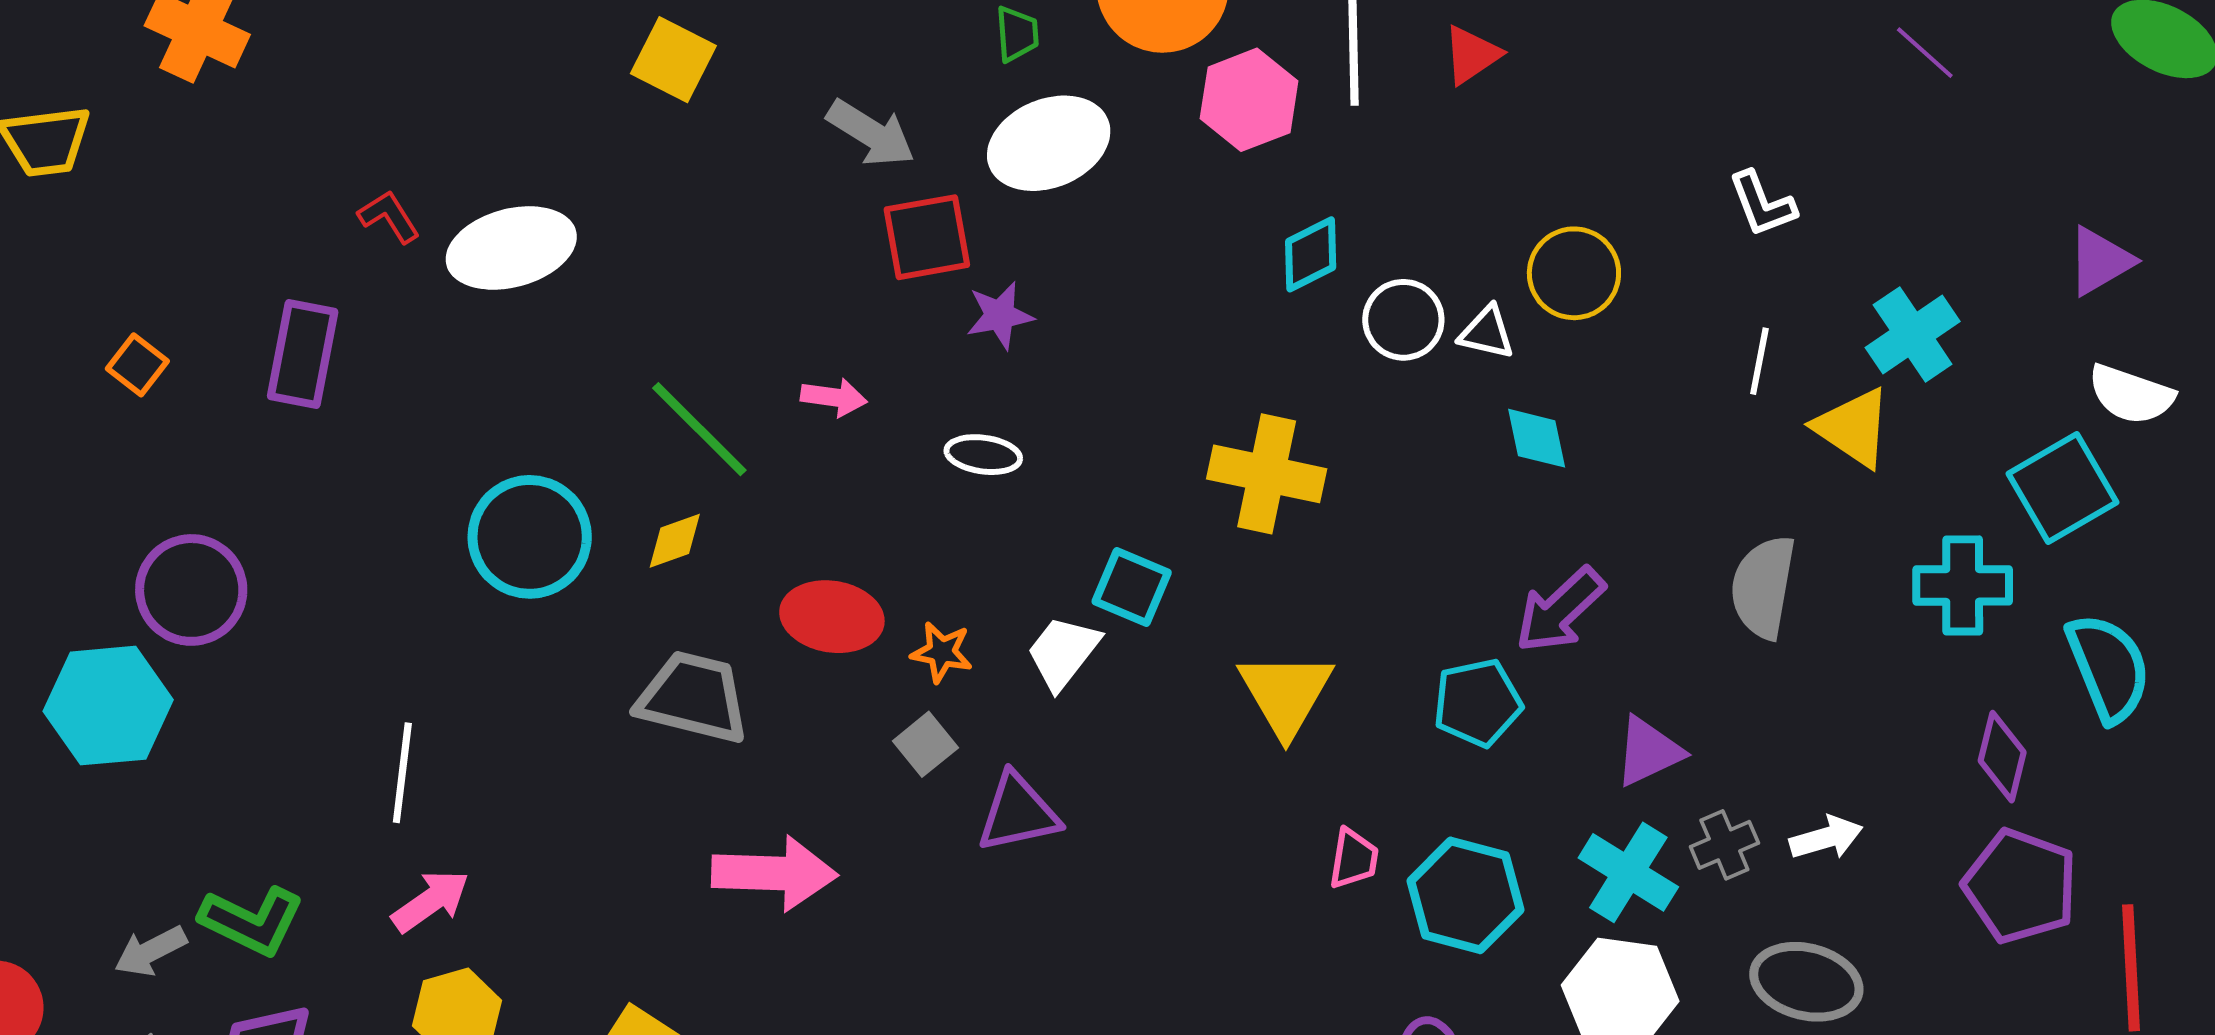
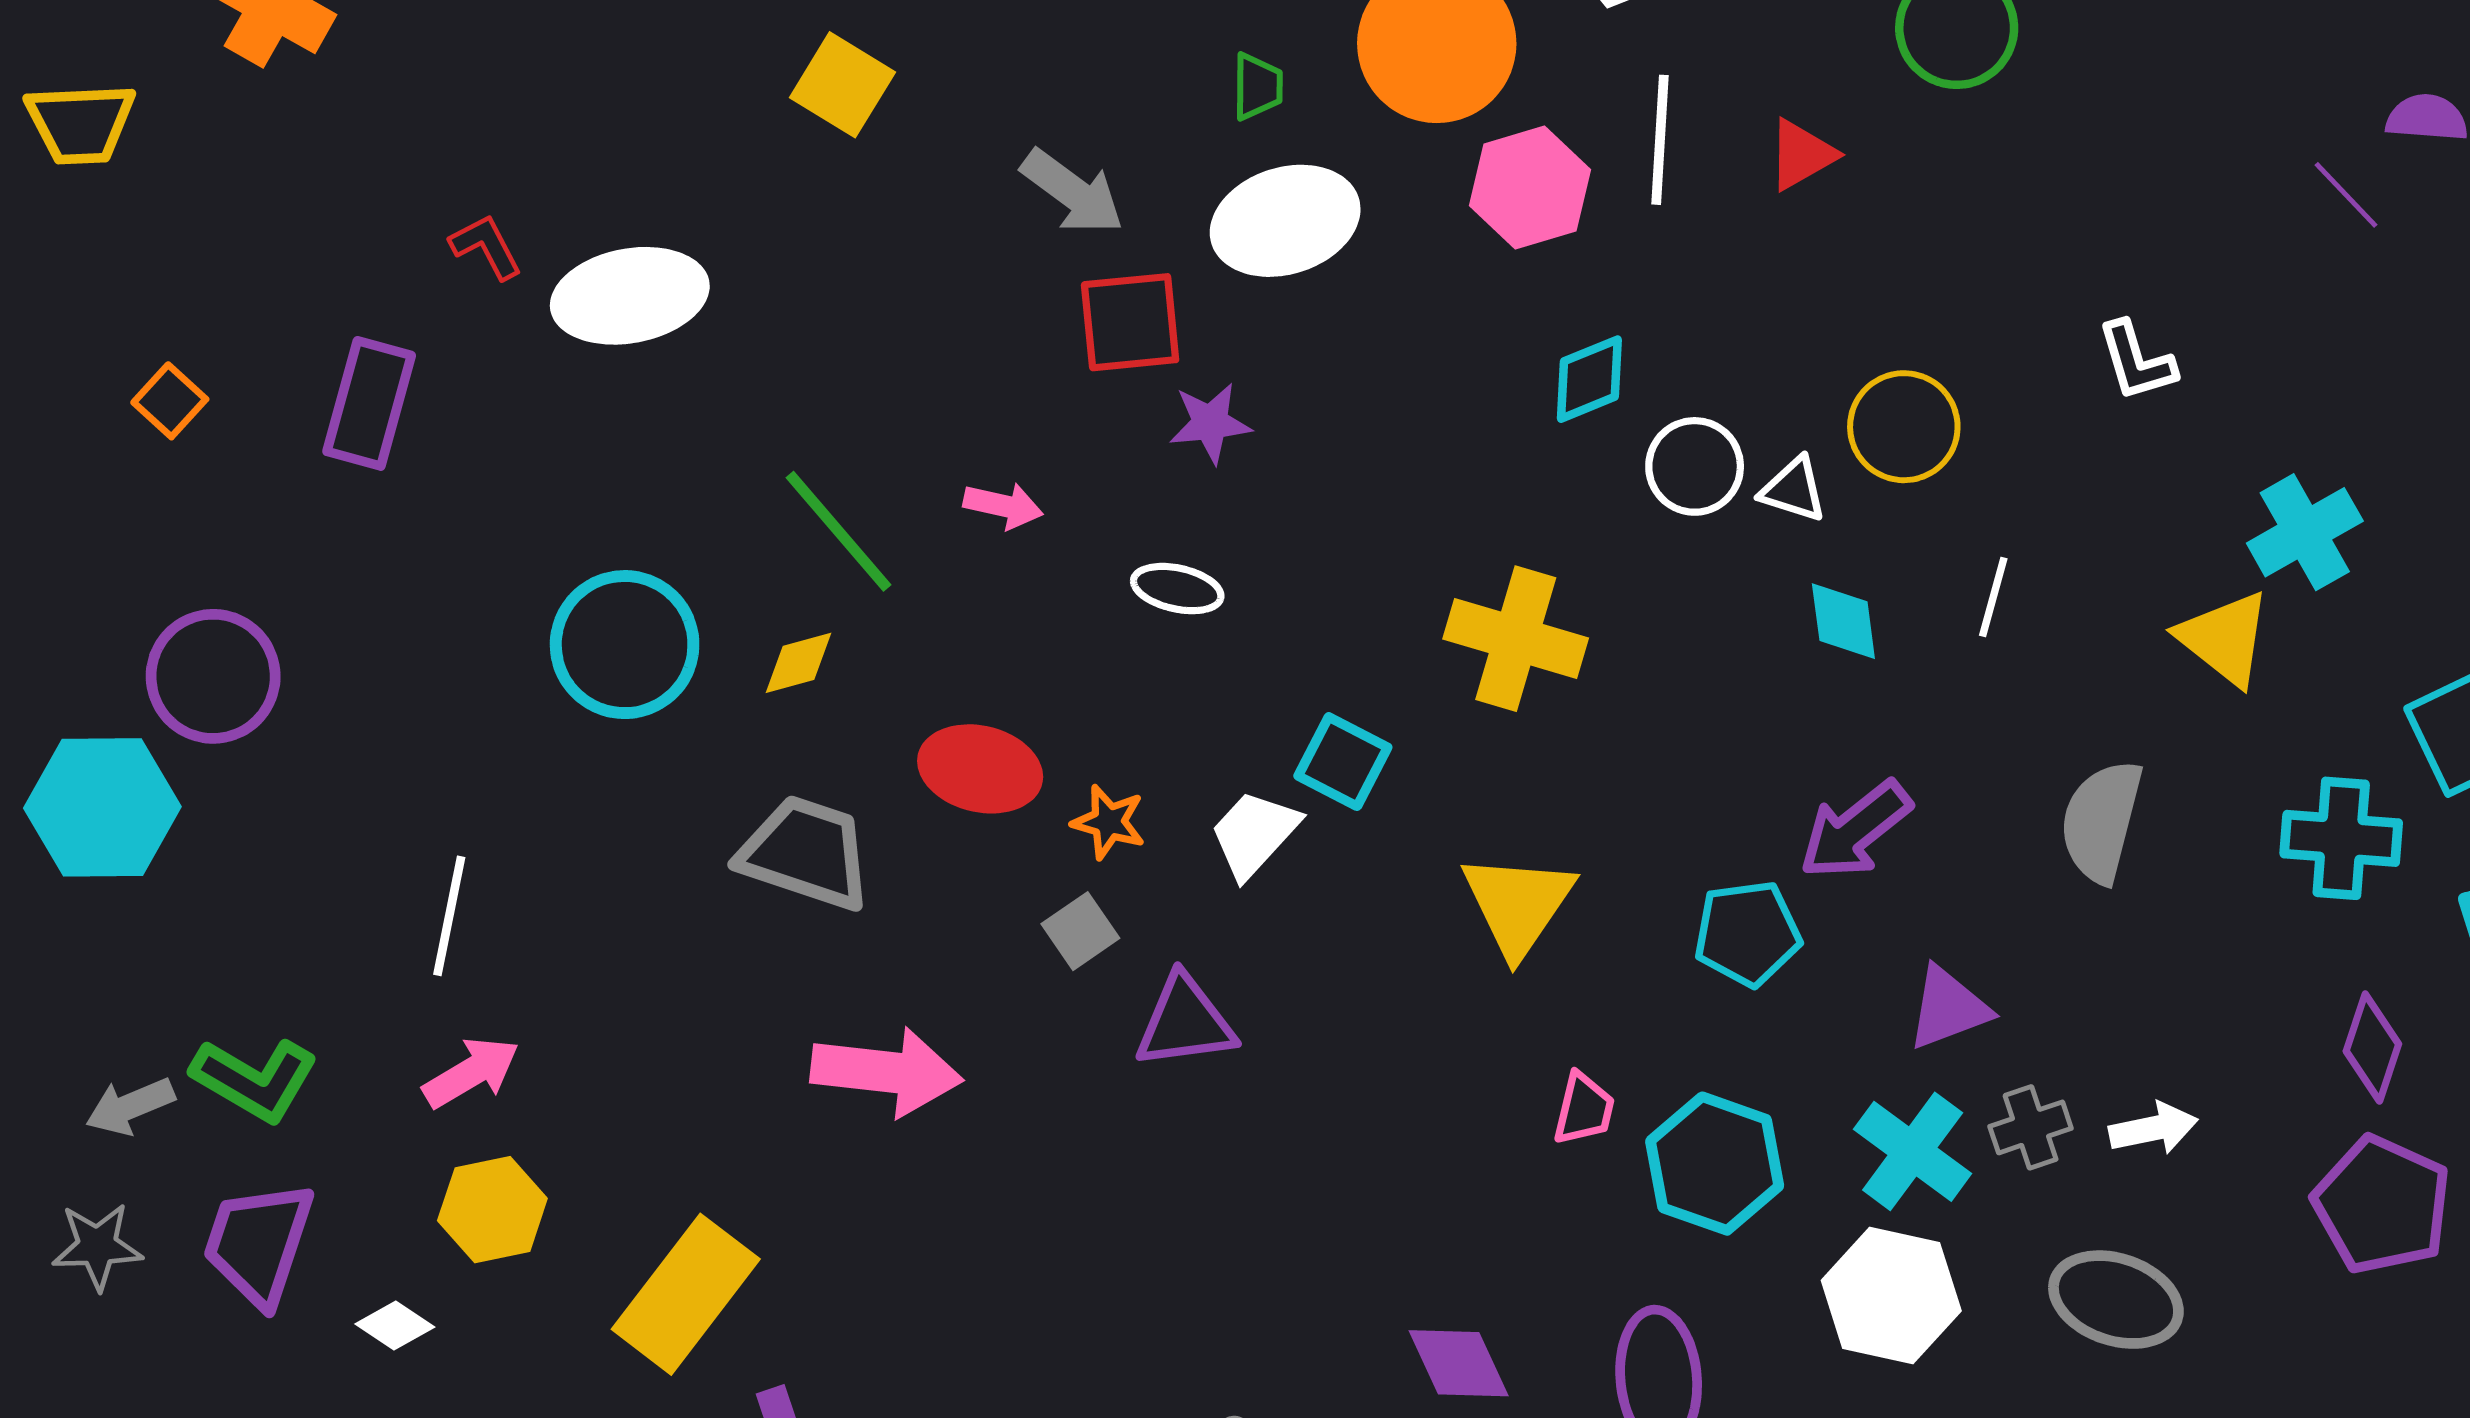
white line: (1759, 361) -> (1993, 597), moved

